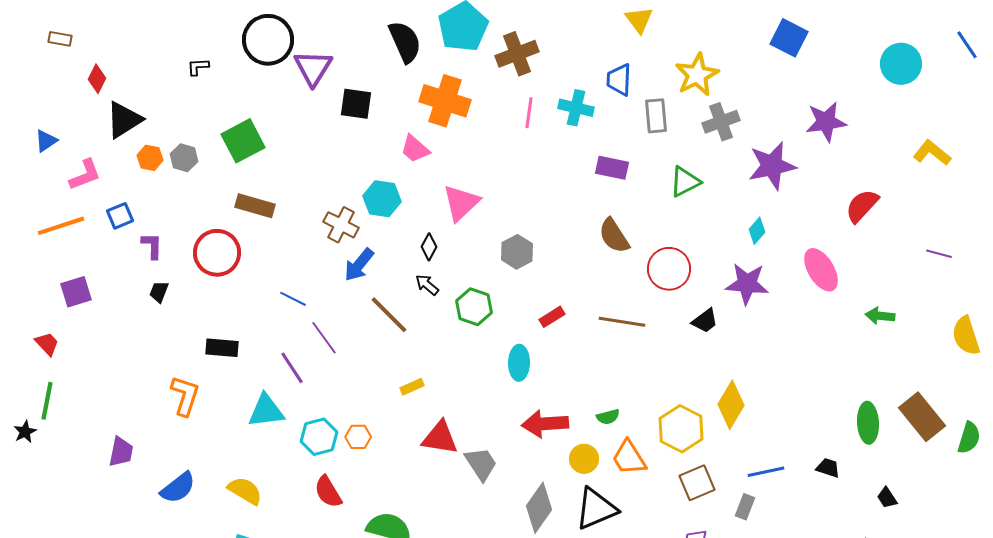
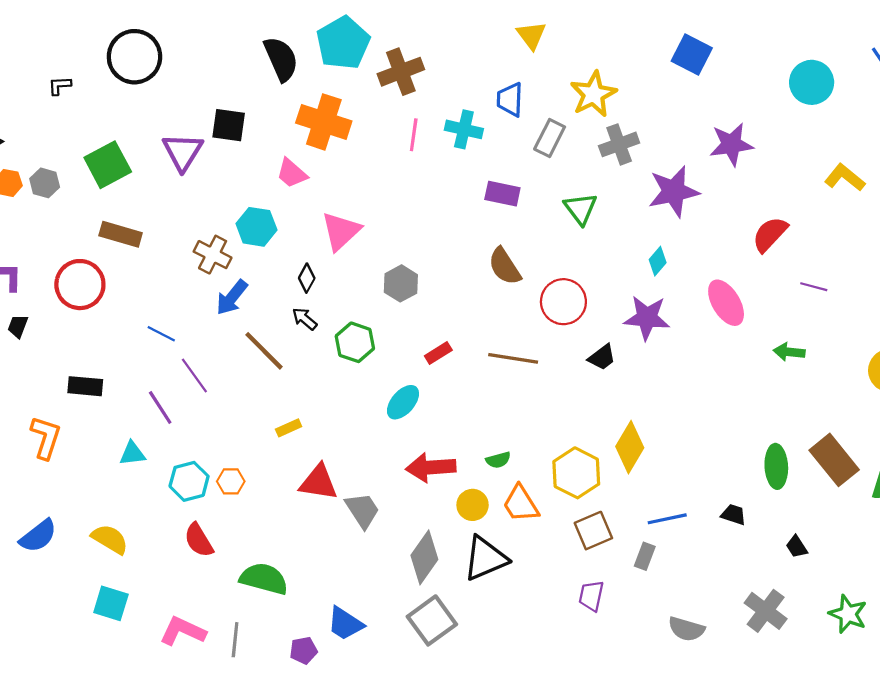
purple triangle: (313, 68) -> (183, 152), moved
gray rectangle: (656, 116) -> (550, 138), turned 32
green triangle: (685, 182) -> (581, 209), turned -40
purple line: (939, 254) -> (814, 287), moved
cyan ellipse: (519, 363) -> (403, 402), turned 40
cyan triangle: (266, 411) -> (132, 454), size x0.7

